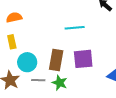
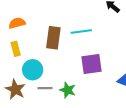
brown rectangle: (56, 60) -> (53, 38), moved

